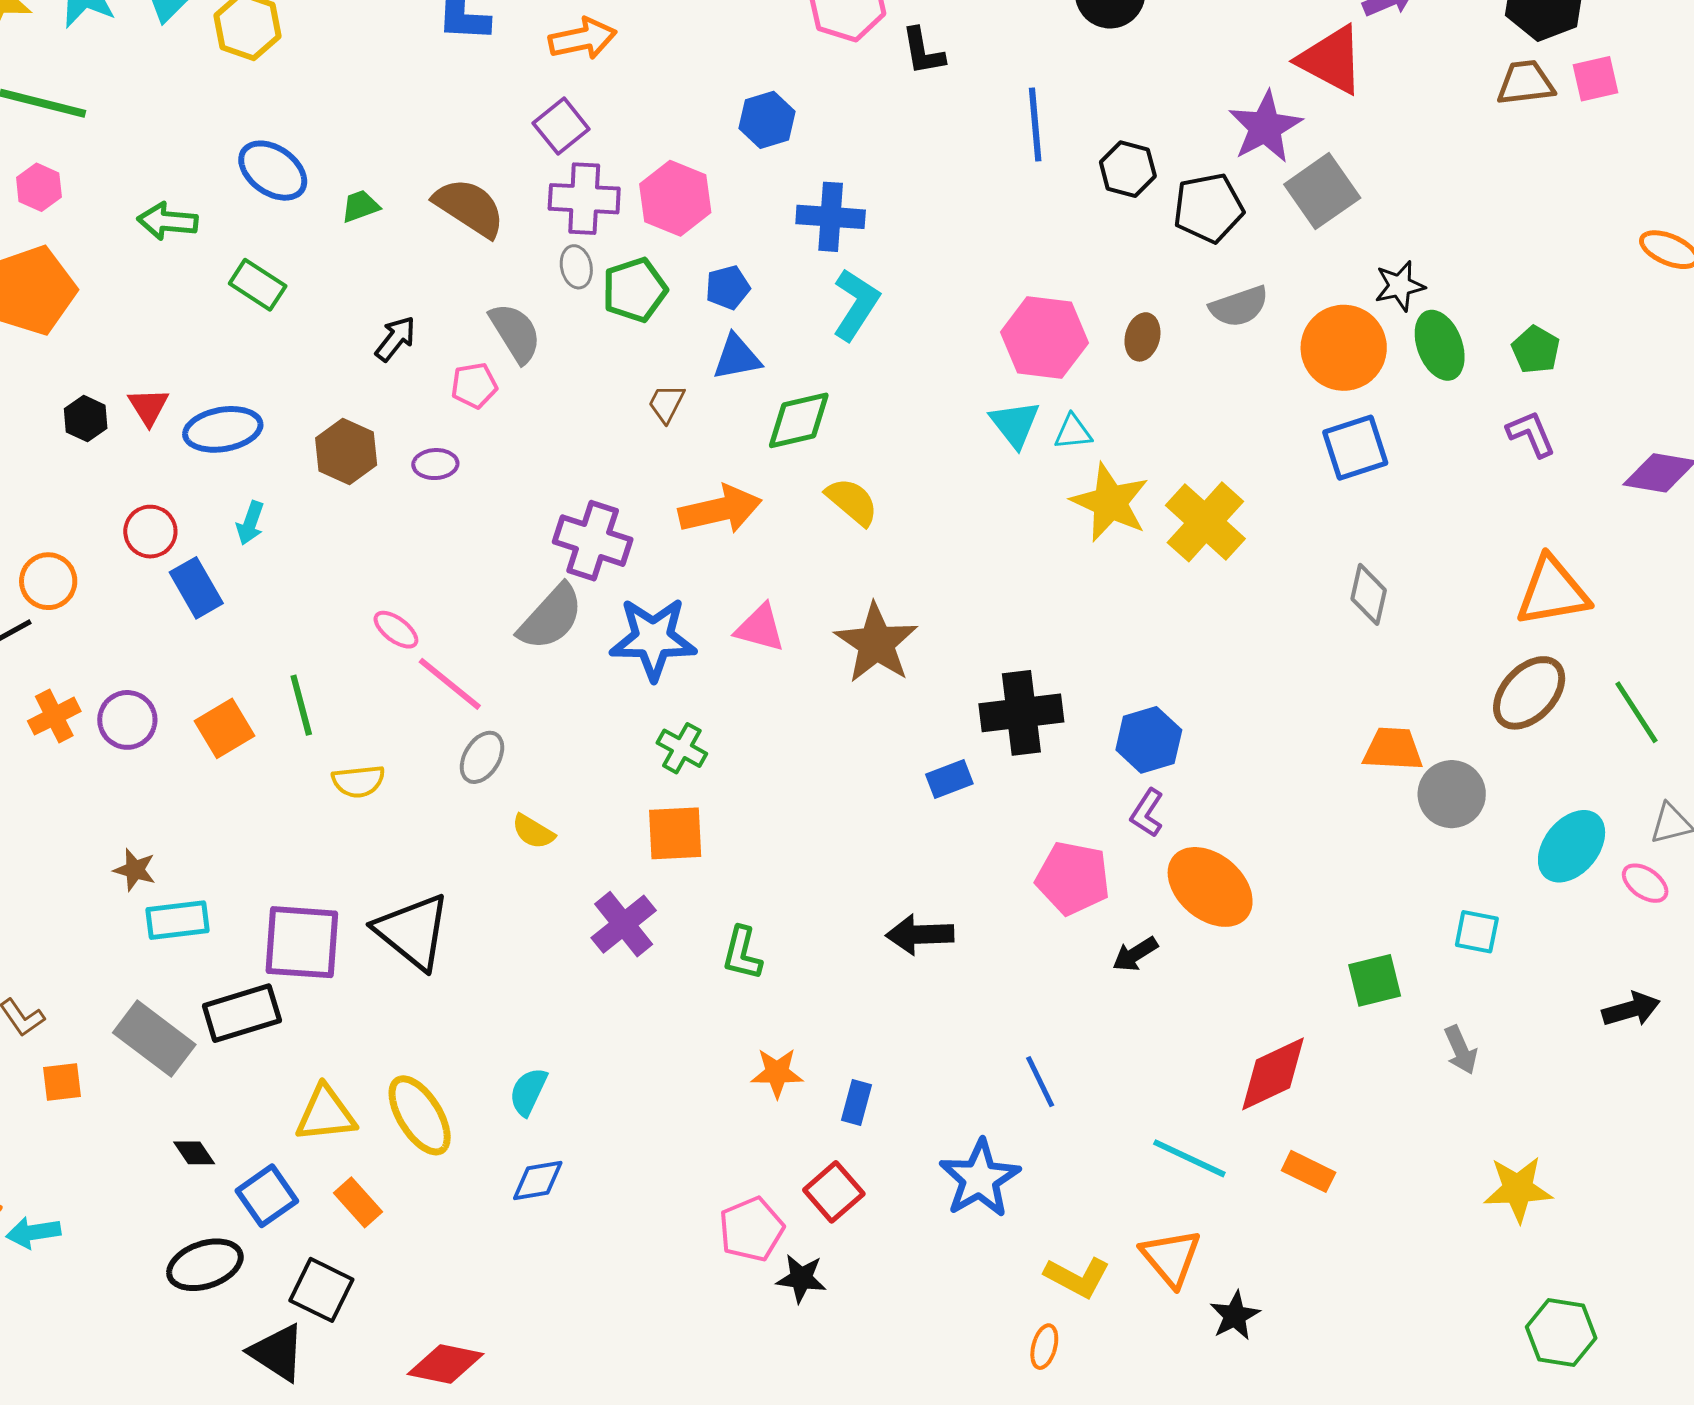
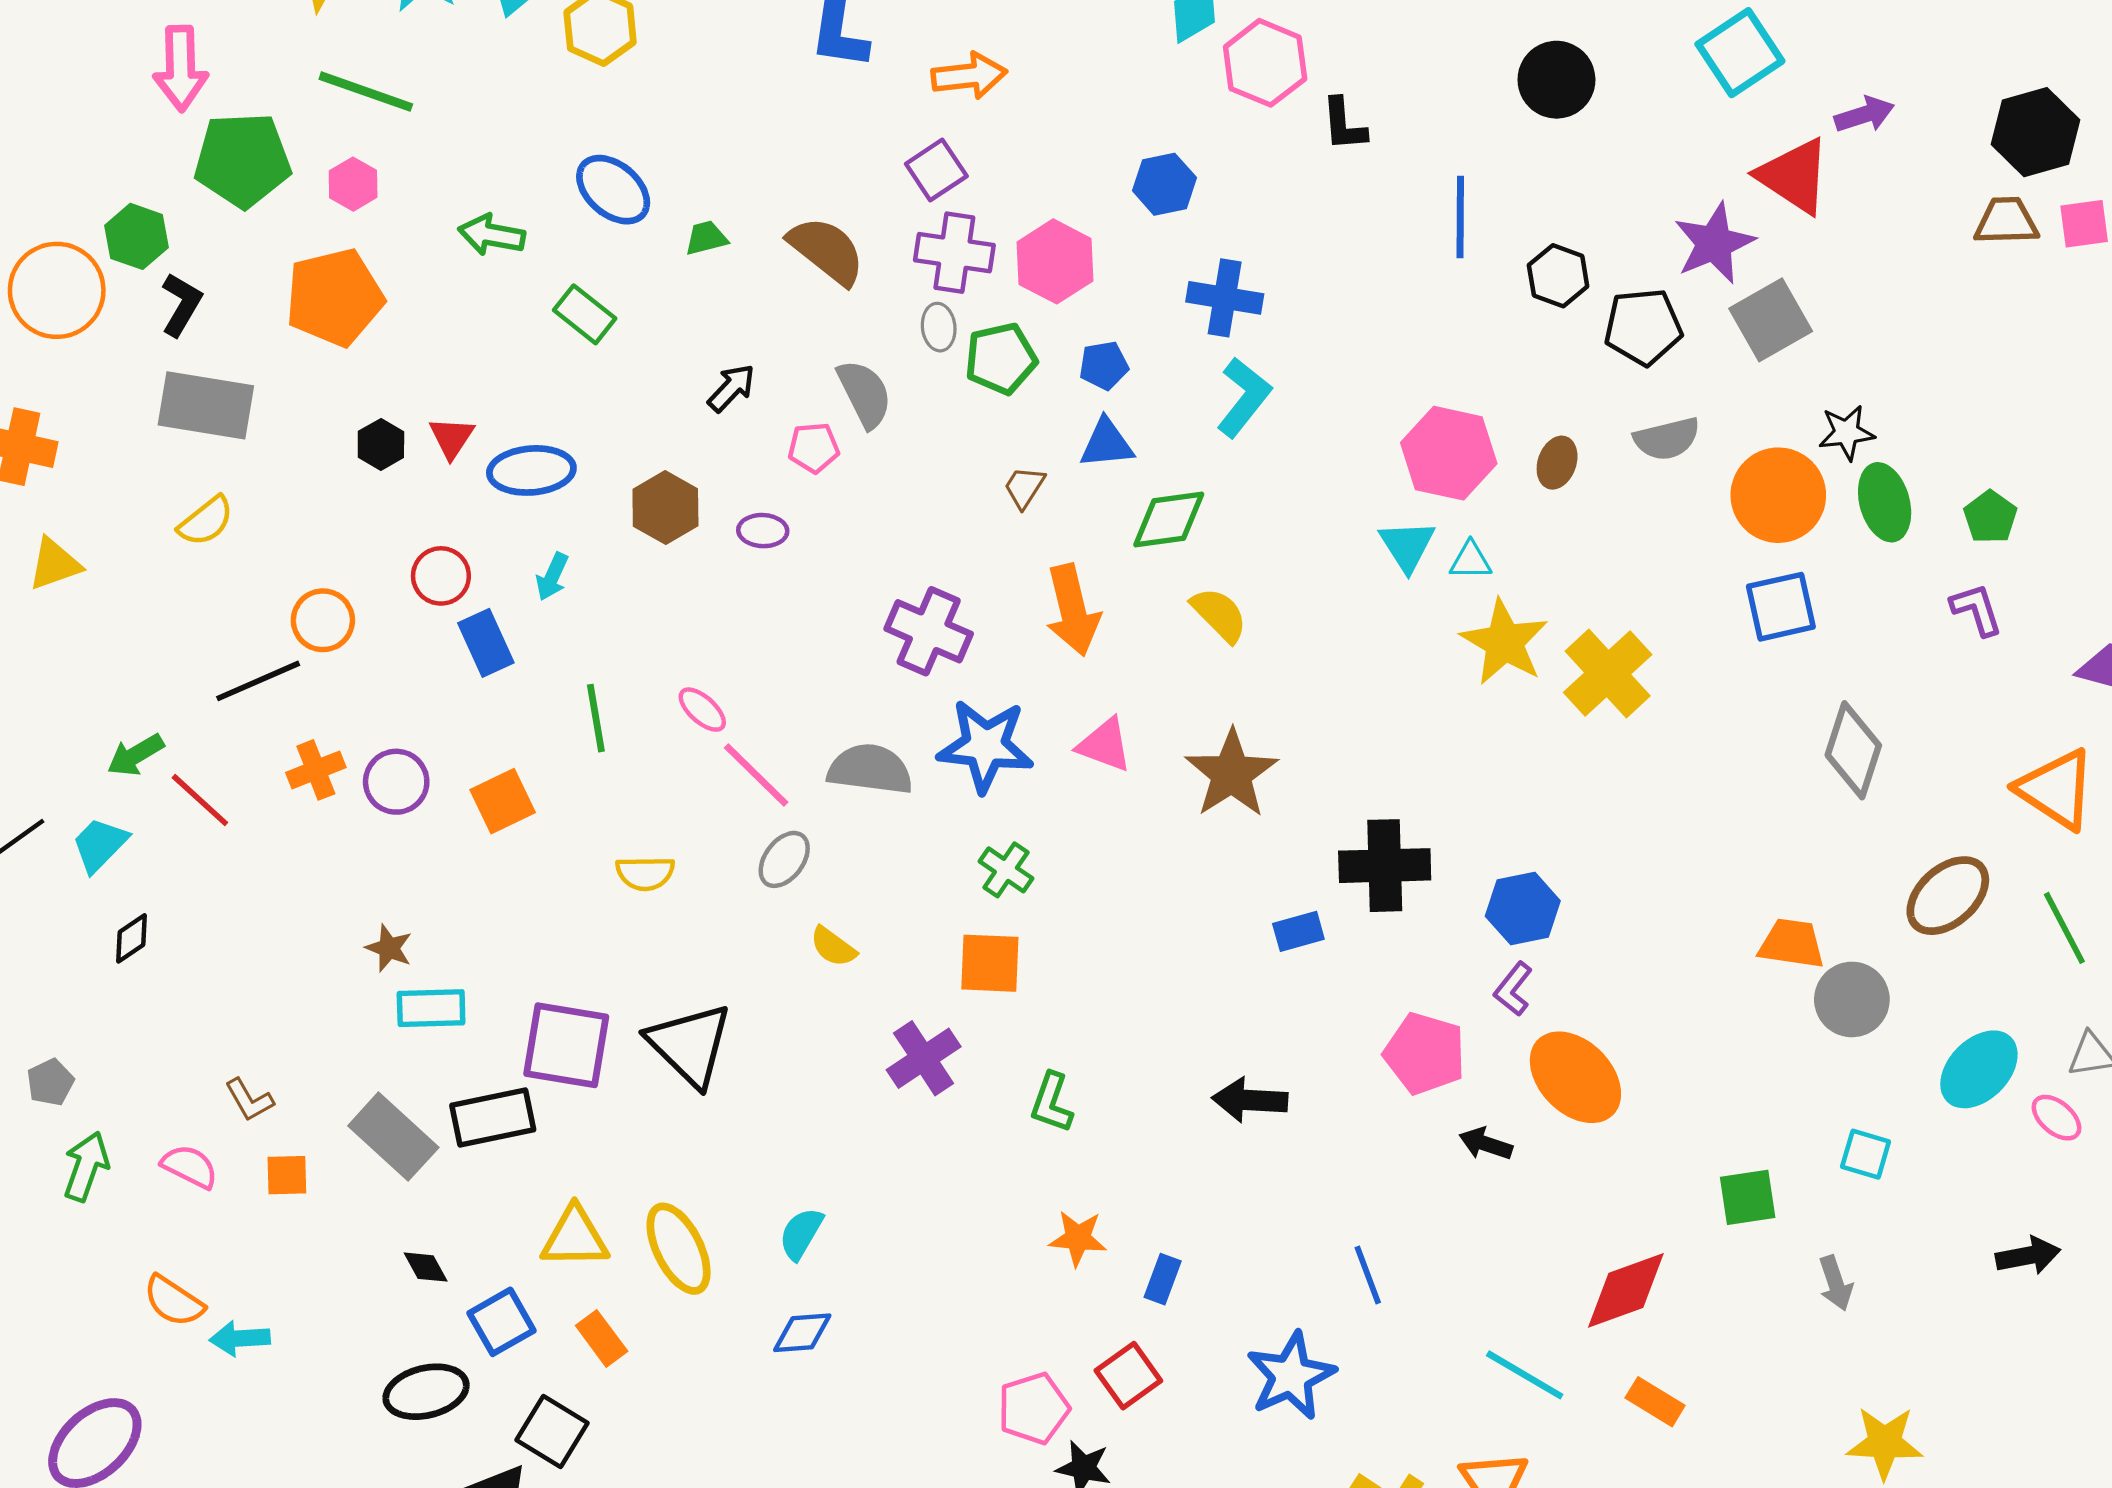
orange arrow: (720, 510) -> (1073, 610), turned 84
orange triangle: (1553, 592) -> (2056, 789), moved, turned 38
gray diamond: (1369, 594) -> (1853, 750), moved, size x1.4
gray semicircle: (551, 617) -> (870, 769), moved, turned -130
green line: (301, 705) -> (596, 718), moved
black arrow: (1135, 954) -> (1486, 1144), turned 45

